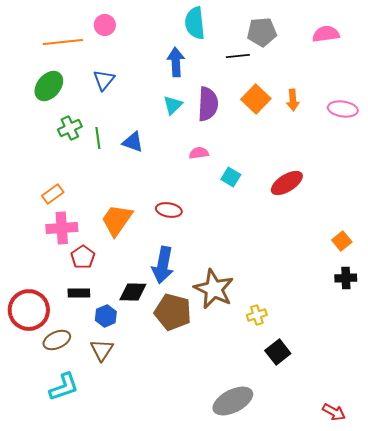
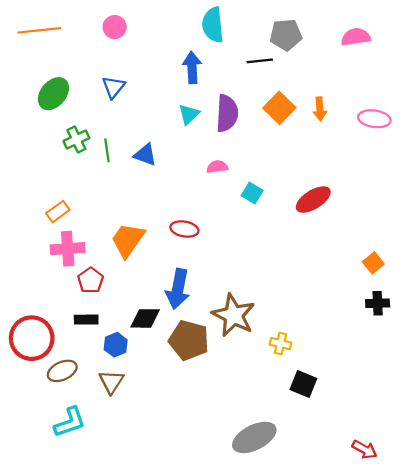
orange line: (63, 42) -> (39, 30), moved
yellow cross: (257, 315) -> (280, 344), turned 30
black square: (278, 352) -> (303, 384), turned -30

